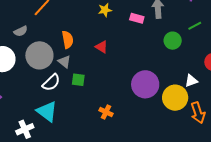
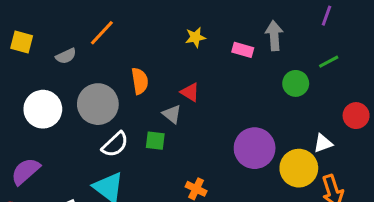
gray semicircle: (21, 31) -> (66, 56), moved
gray triangle: (64, 62) -> (172, 114), moved

